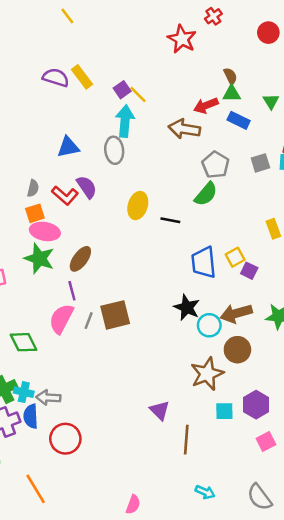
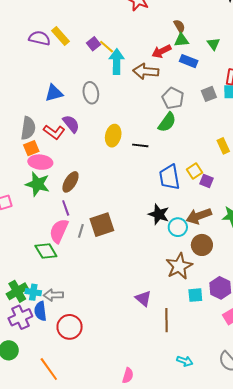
cyan arrow: (125, 121) -> (117, 62), moved
gray semicircle: (33, 188) -> (28, 128), size x1.6
green diamond: (23, 342) -> (46, 251), moved

